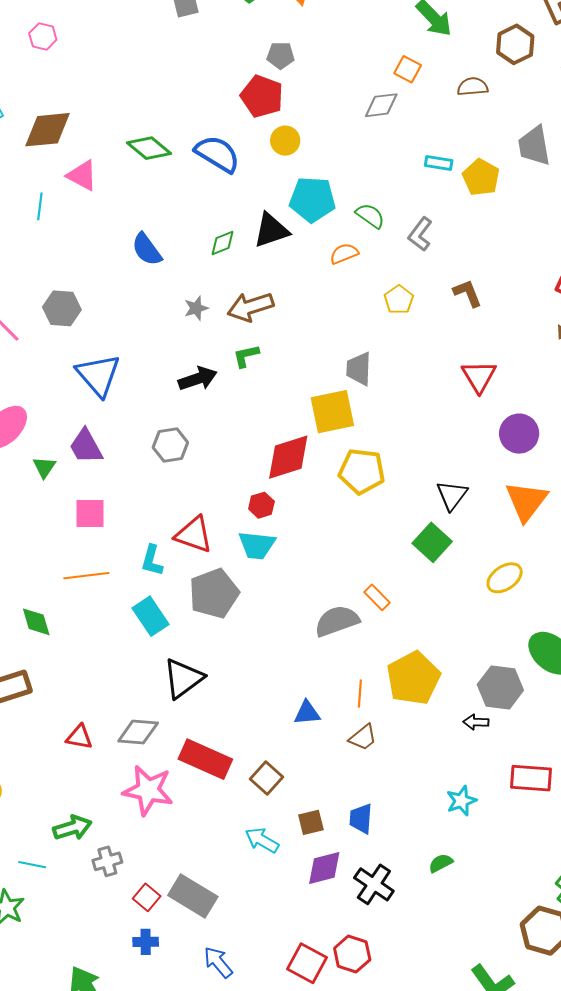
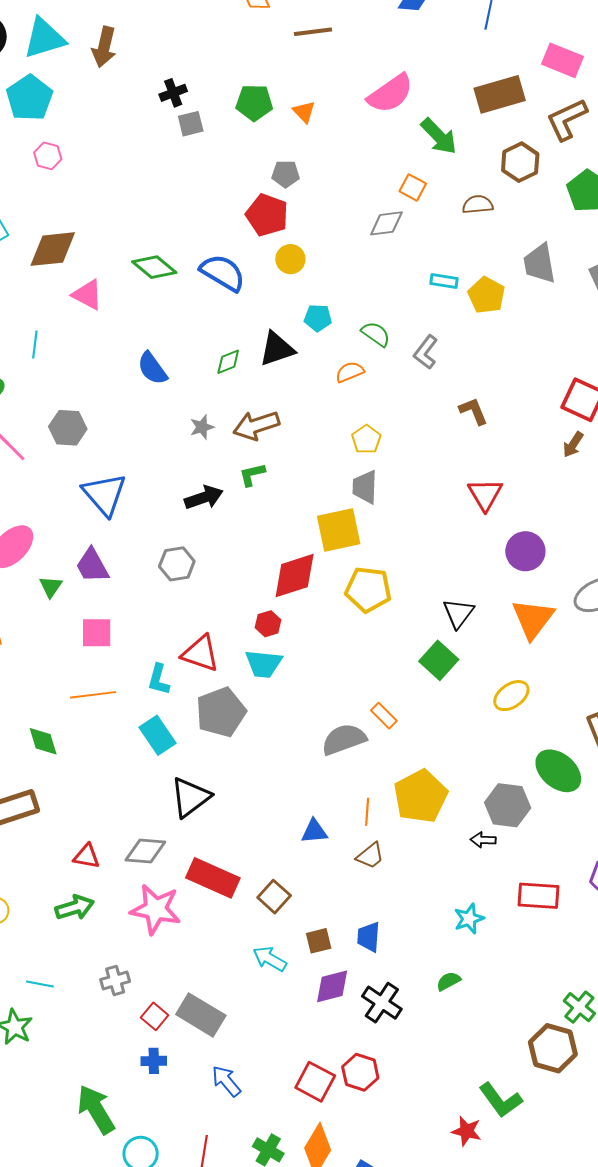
cyan pentagon: (312, 199) -> (318, 318), size x0.6
cyan line: (40, 206) -> (35, 345), moved
yellow pentagon: (399, 300) -> (366, 439), moved
green arrow: (72, 828) -> (75, 907), moved

